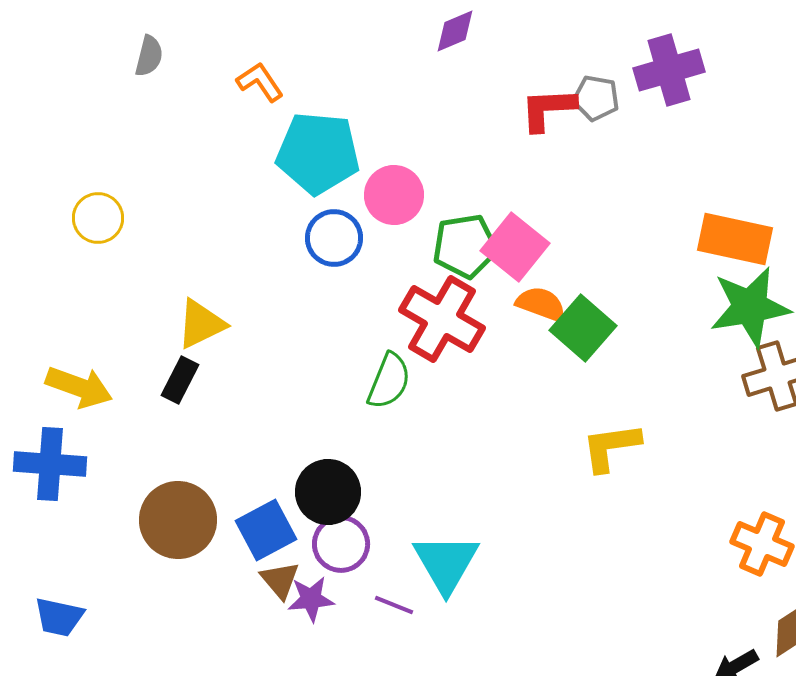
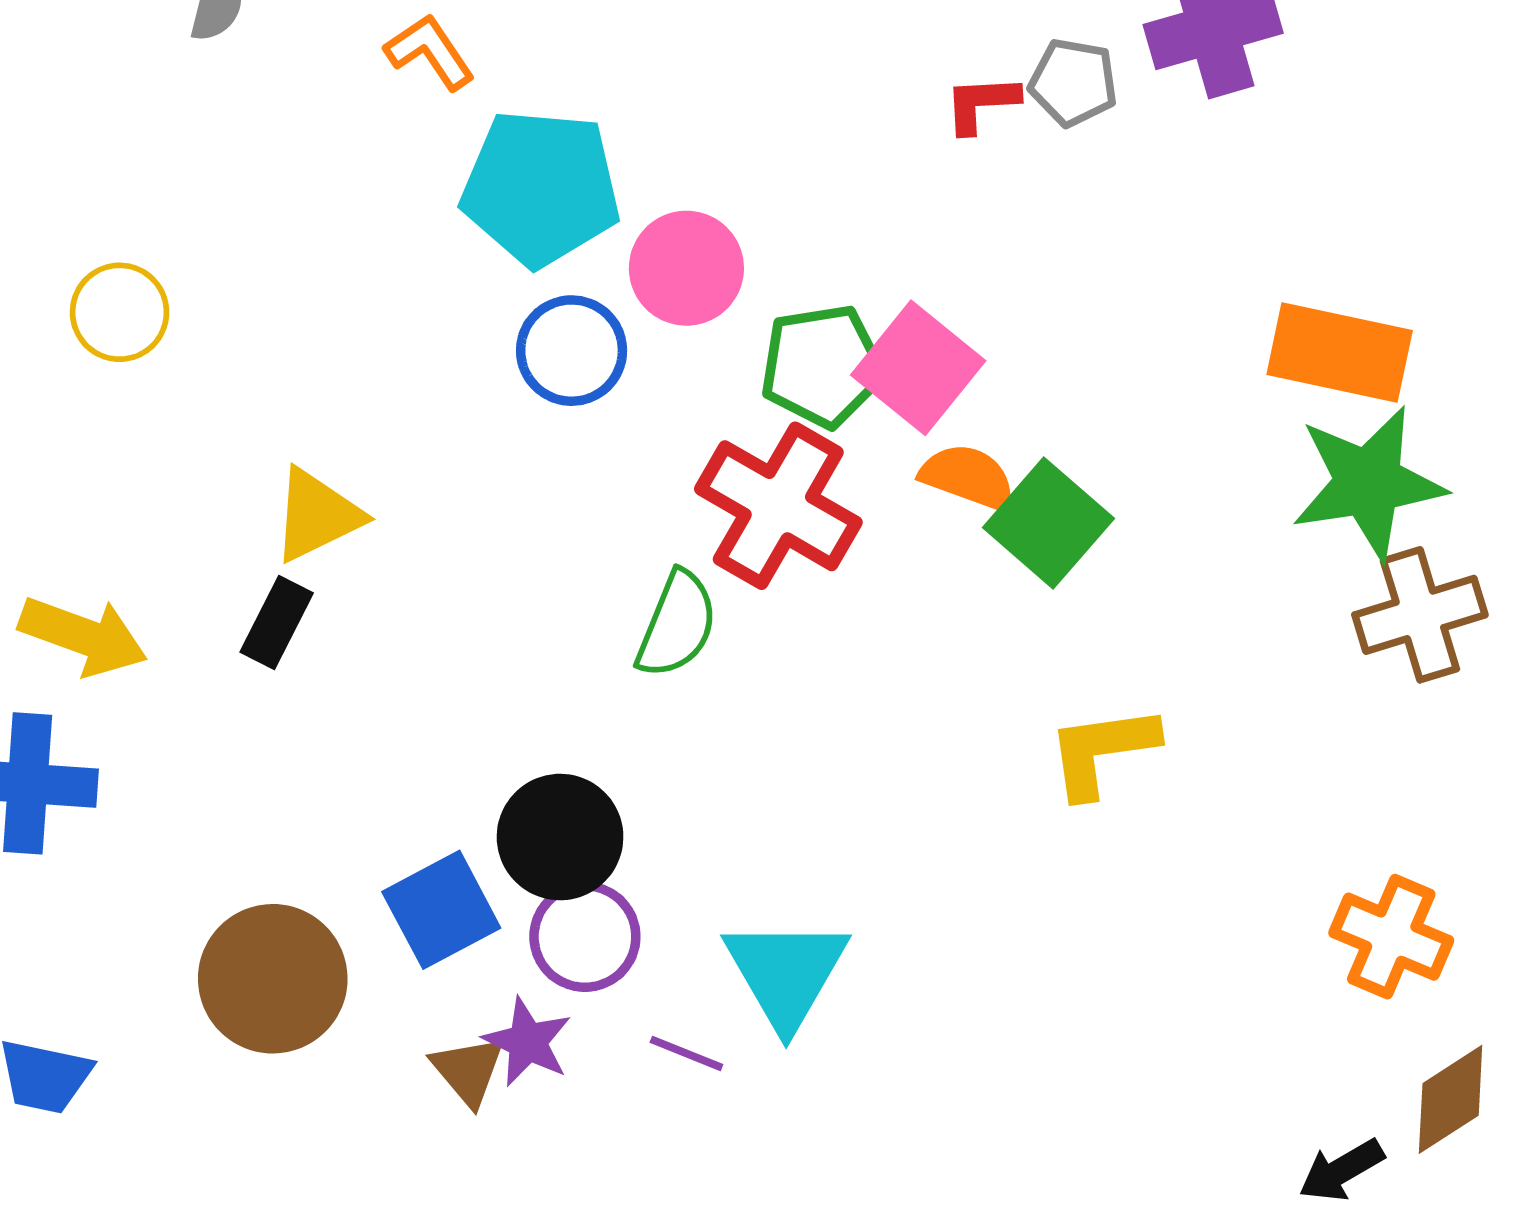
red L-shape: (548, 109) -> (981, 104), size x0.7
brown circle: (178, 520) -> (273, 979), moved
brown triangle: (280, 580) -> (468, 1071), moved
purple star: (311, 599) -> (527, 1042), turned 30

